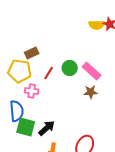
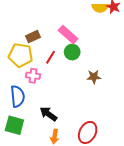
pink rectangle: (92, 71) -> (68, 35), moved
green square: (26, 127) -> (14, 125), moved
black arrow: (47, 128) -> (48, 114), turned -102

